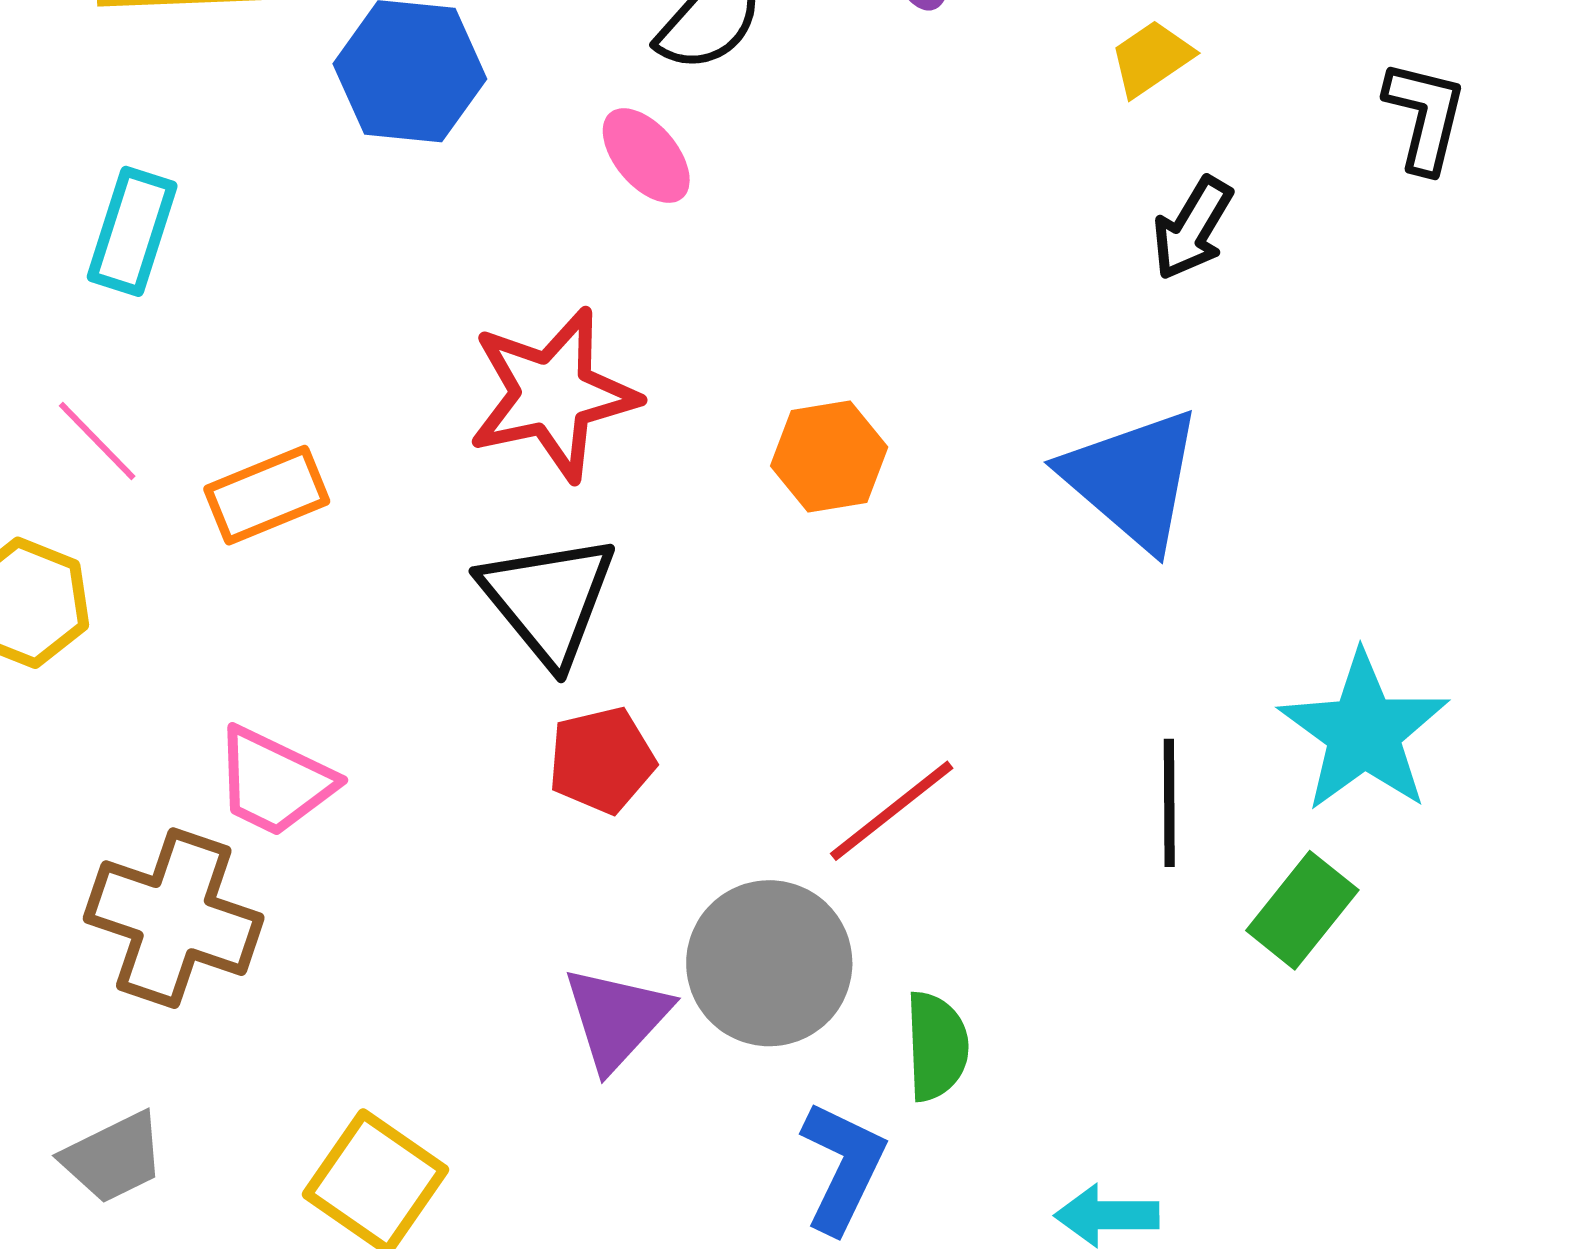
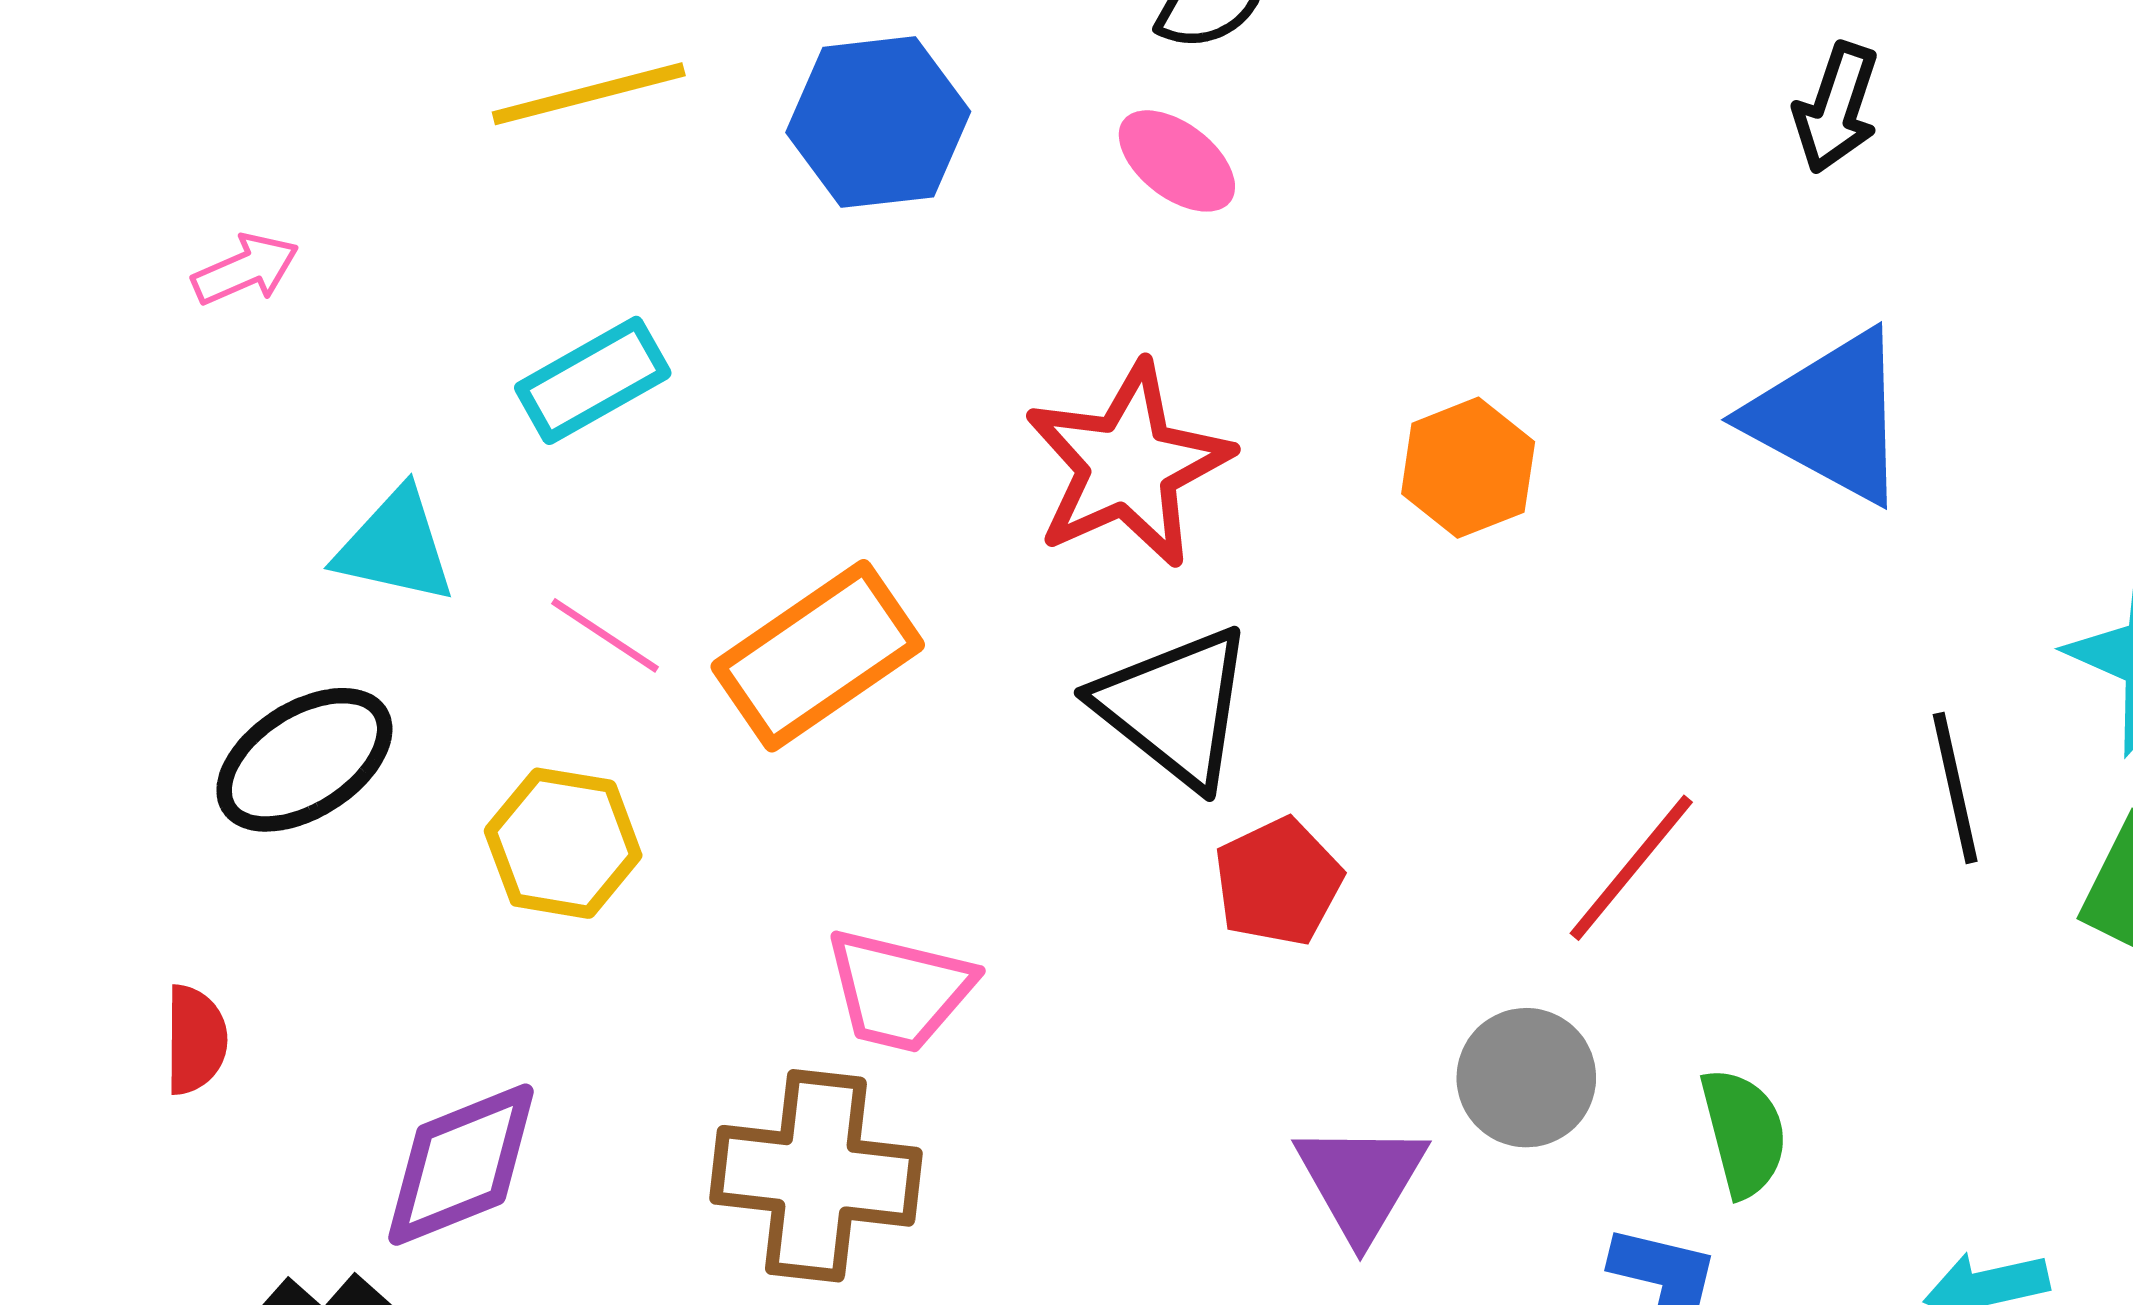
cyan rectangle: (132, 231) -> (593, 380), turned 55
orange rectangle: (267, 495) -> (818, 656), size x1.4
gray circle: (769, 963) -> (1526, 1078), size x0.7

